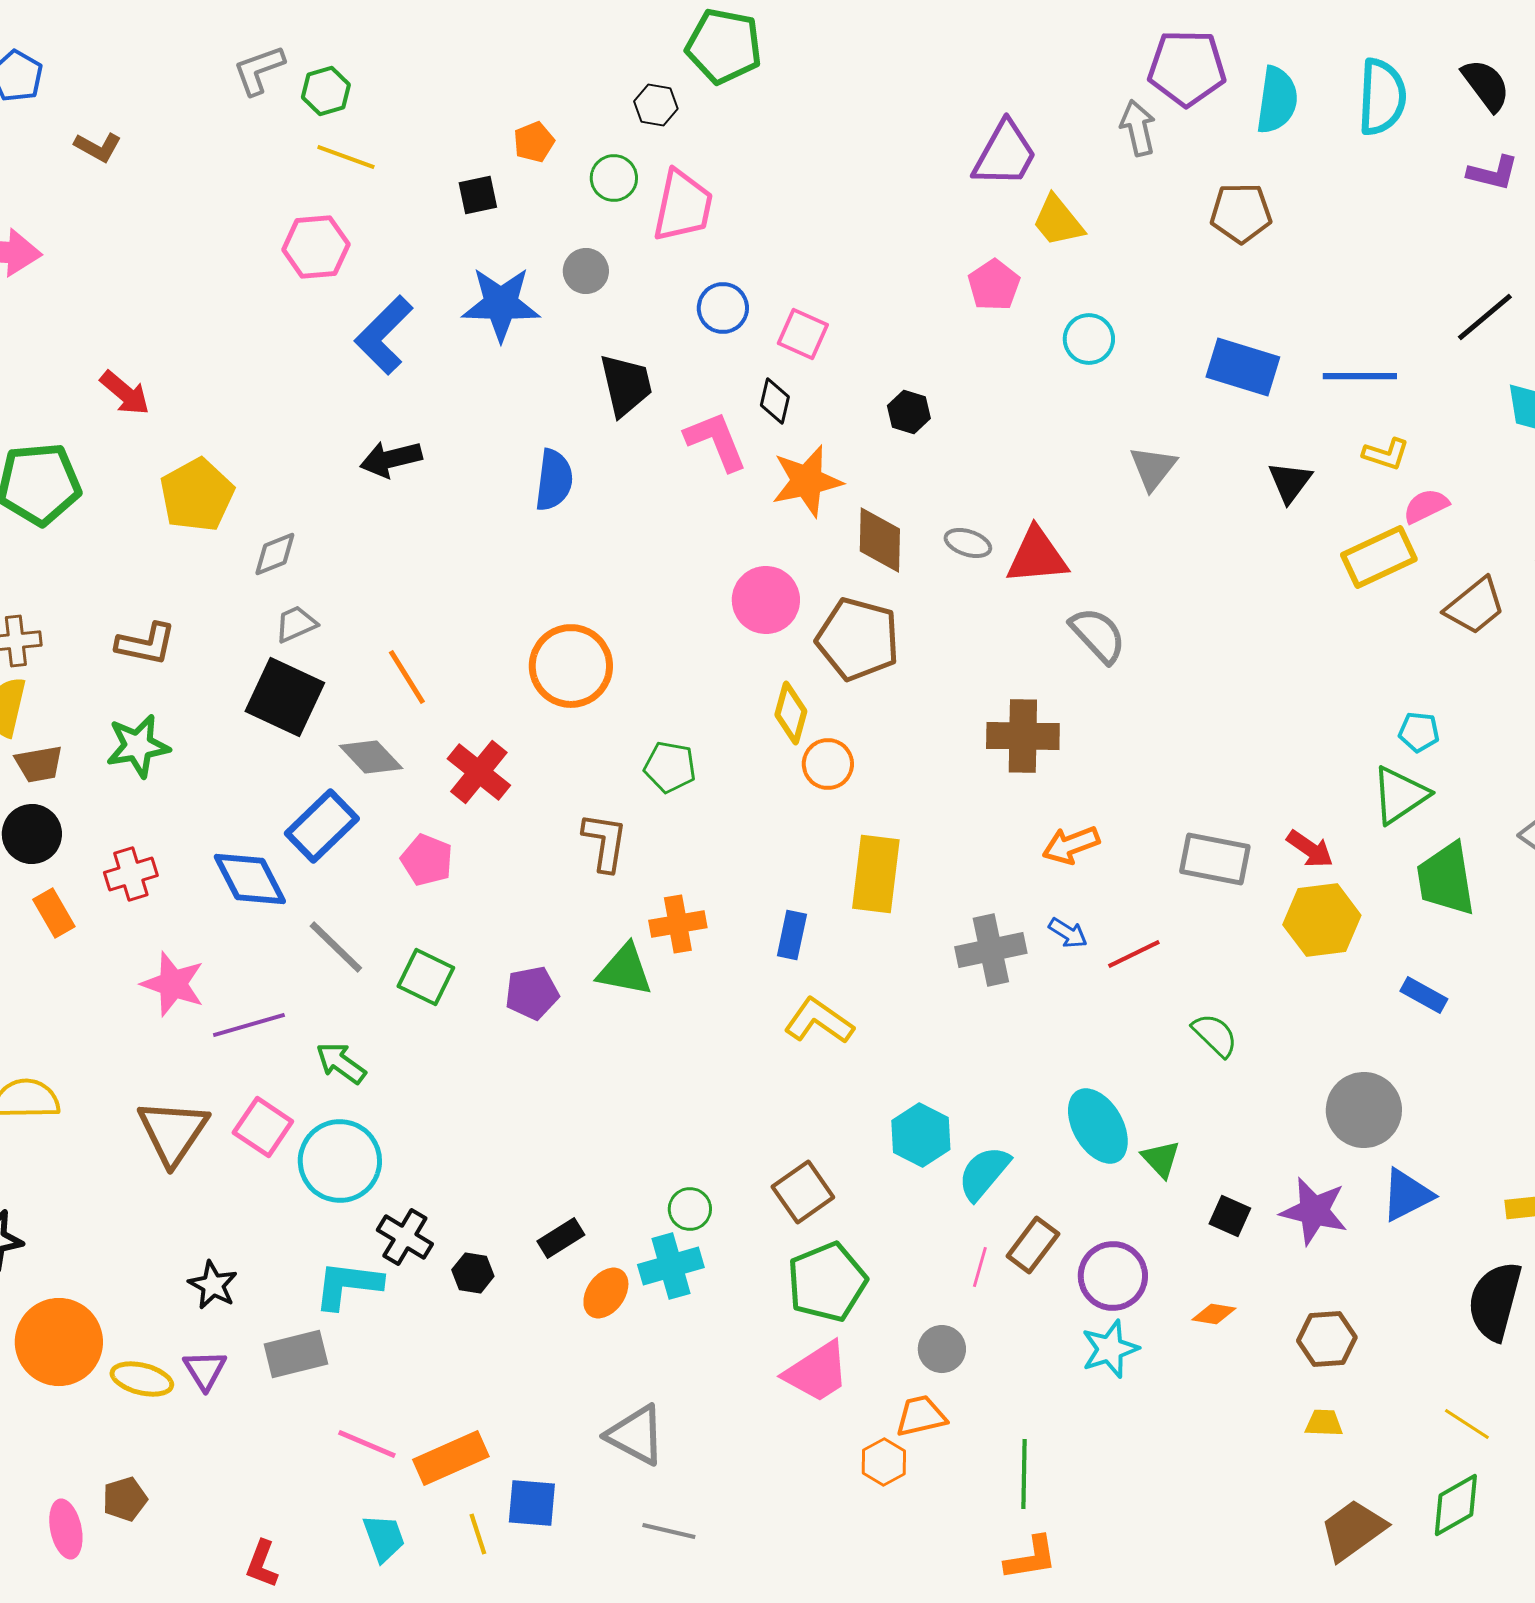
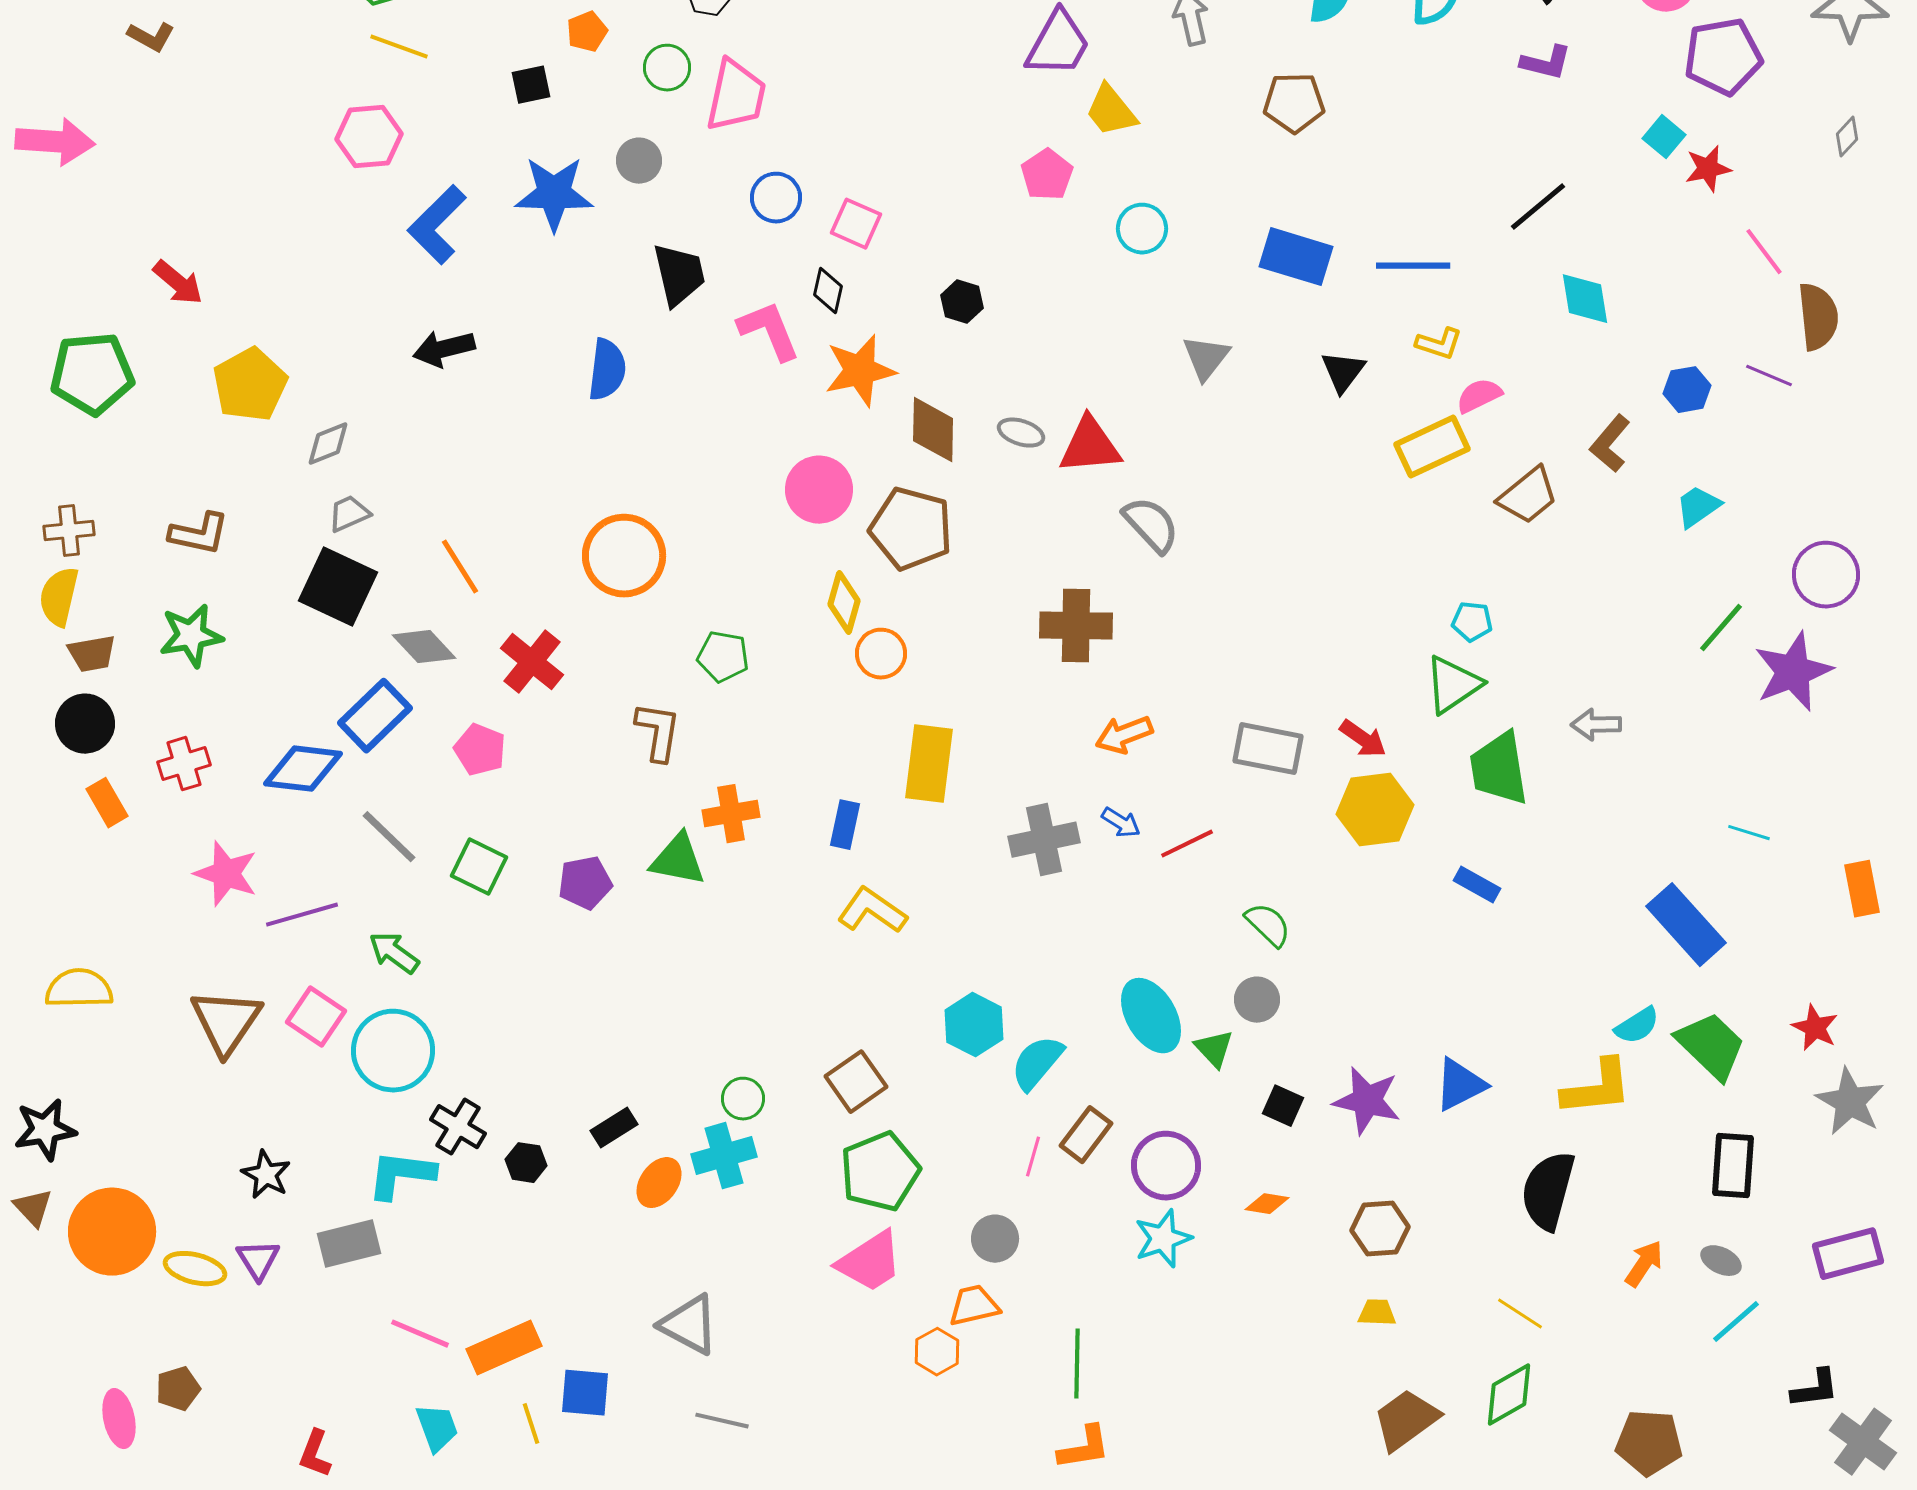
blue diamond: (250, 879) -> (303, 769), turned -56
gray circle: (1364, 1110) -> (1257, 1000), moved, size x0.6

